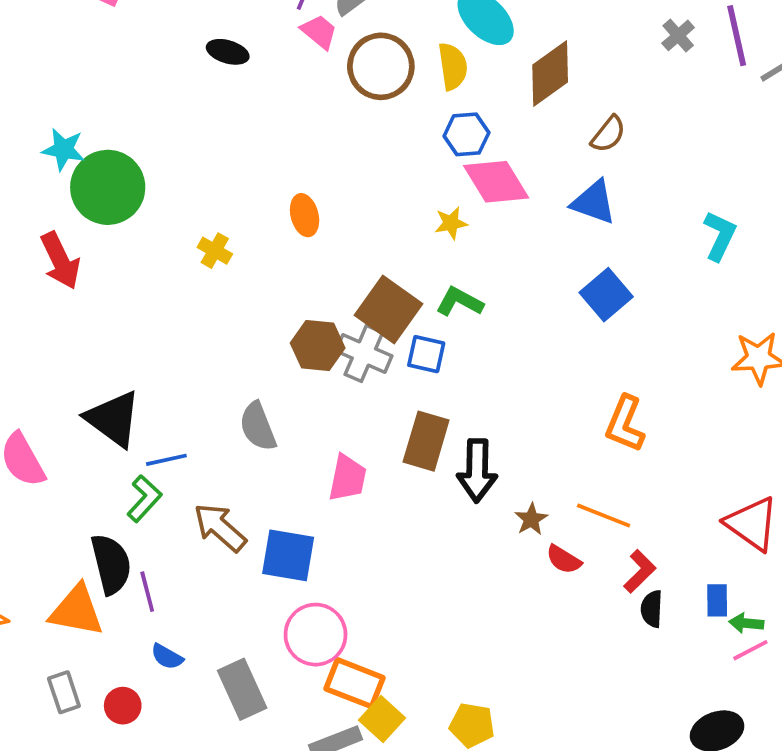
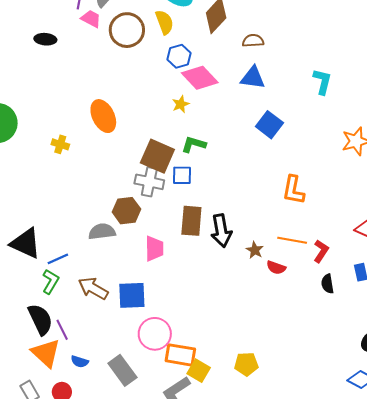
brown semicircle: (608, 134) -> (253, 41), turned -120
orange ellipse: (305, 215) -> (103, 116), size x1.5
brown hexagon: (318, 345) -> (126, 211), moved
gray semicircle: (258, 427) -> (102, 231), turned 116
red L-shape: (640, 571) -> (321, 251), moved
orange triangle: (77, 611) -> (46, 353), moved, turned 44

